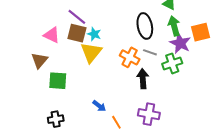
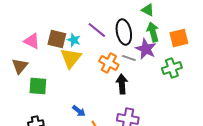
purple line: (77, 17) -> (97, 30), moved
purple star: (180, 43) -> (146, 49), moved
green cross: (172, 63) -> (172, 68), moved

